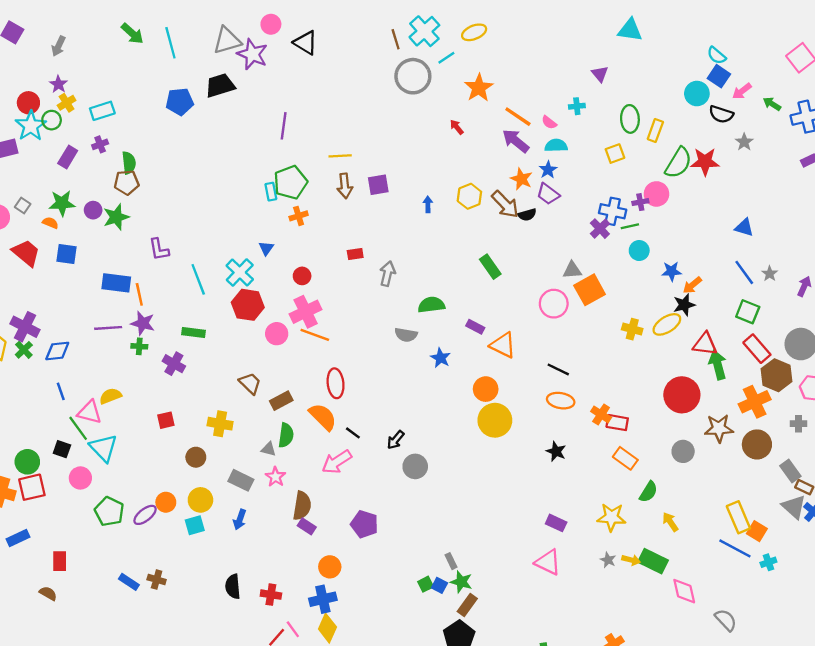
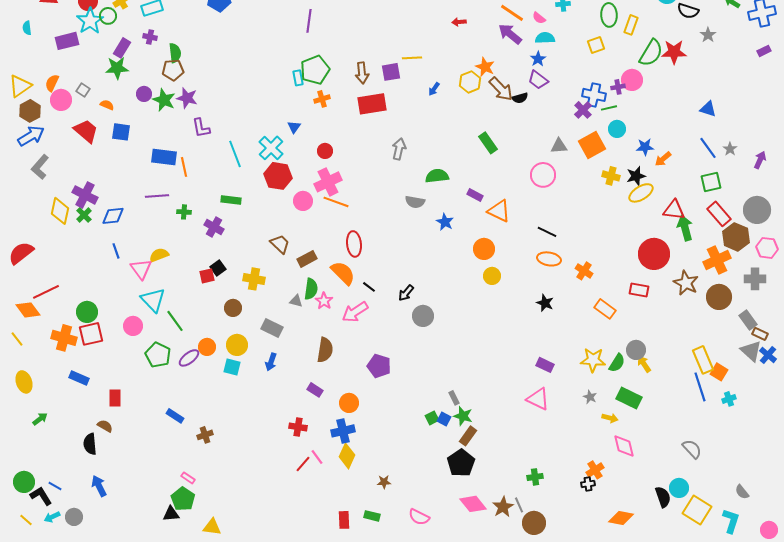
red arrow: (457, 127) -> (459, 22), turned -56
purple cross: (100, 144) -> (150, 37), turned 32
yellow line: (340, 156) -> (412, 58), moved
orange star: (521, 179) -> (485, 67), moved
green star: (62, 203) -> (117, 68), moved
blue arrow: (428, 204) -> (434, 89), turned -144
green star: (116, 217) -> (164, 100), turned -30
red rectangle: (355, 254) -> (372, 104), moved, size x2.0
orange square: (590, 290) -> (592, 145), moved
black star: (684, 305) -> (636, 176), moved
green square: (748, 312) -> (711, 182), turned -35
purple star: (143, 323) -> (187, 98), moved
yellow cross: (632, 329) -> (611, 176), moved
pink triangle: (90, 412) -> (141, 269), turned 40
yellow circle: (495, 420) -> (492, 276), size x0.6
red rectangle: (617, 423) -> (639, 290), moved
gray cross: (798, 424) -> (755, 279), size x1.5
green line: (78, 428) -> (175, 321), moved
brown star: (719, 428) -> (686, 283), turned 30
black square: (62, 449) -> (218, 268), moved, turned 35
gray circle: (683, 451) -> (636, 350), moved
pink star: (276, 477) -> (324, 301), moved
green semicircle: (648, 492) -> (617, 363), moved
cyan square: (195, 525) -> (232, 367), turned 30
purple rectangle: (307, 526) -> (315, 390), moved
blue rectangle: (18, 538) -> (79, 378), turned 48
blue line: (735, 548) -> (700, 387), turned 44
yellow arrow: (631, 560) -> (610, 418), moved
brown cross: (157, 580) -> (205, 435), moved, turned -35
black semicircle: (233, 586) -> (90, 444), moved
pink diamond: (684, 591) -> (624, 446), moved

